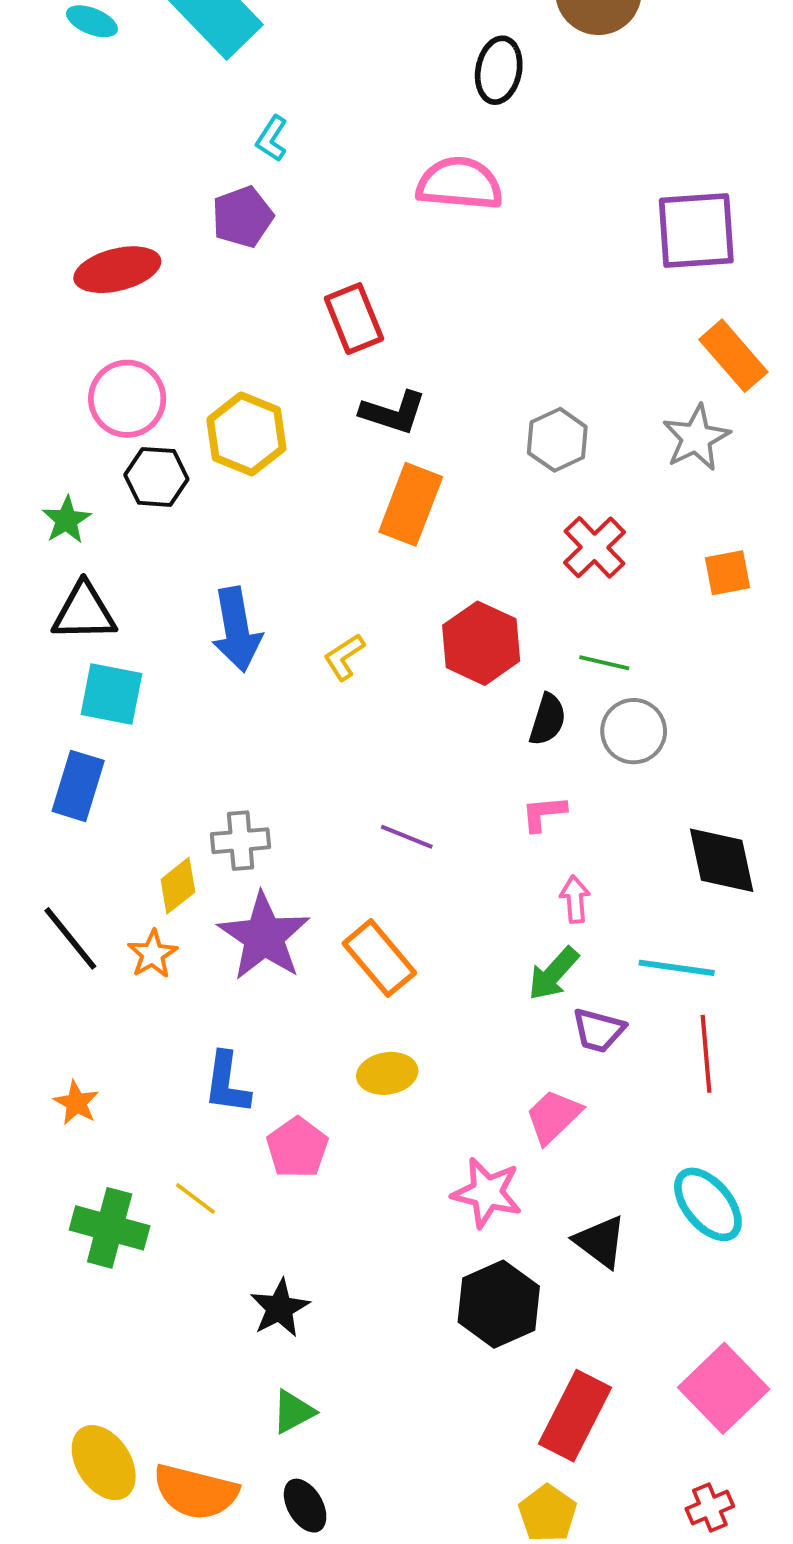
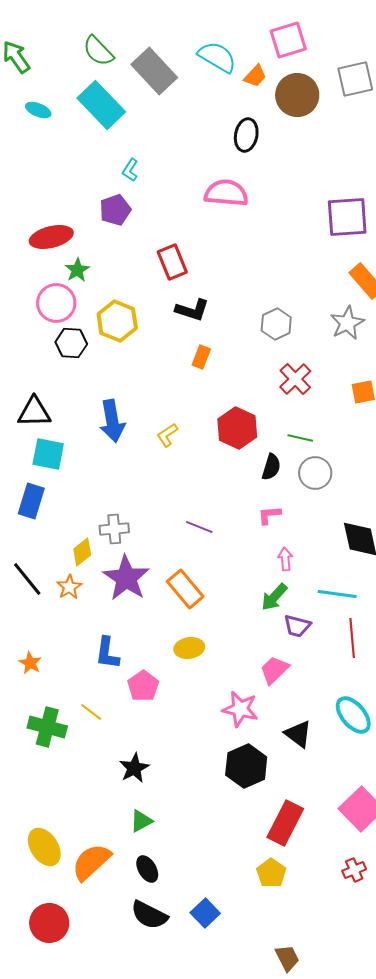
orange rectangle: (411, 504) -> (201, 357), size x0.6
green star: (66, 520) -> (77, 270), moved
orange semicircle: (196, 1492) -> (91, 862), turned 123

